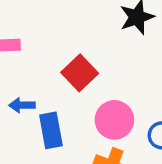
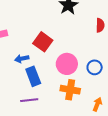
blue arrow: (22, 105) -> (22, 59), moved

